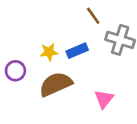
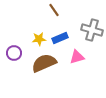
brown line: (93, 16) -> (54, 10), moved
pink triangle: (104, 99) -> (77, 57), moved, turned 35

